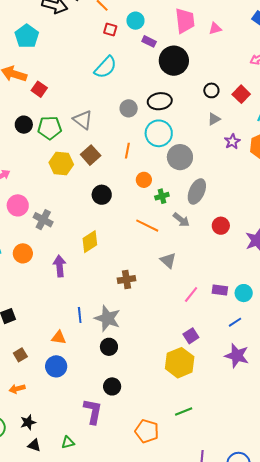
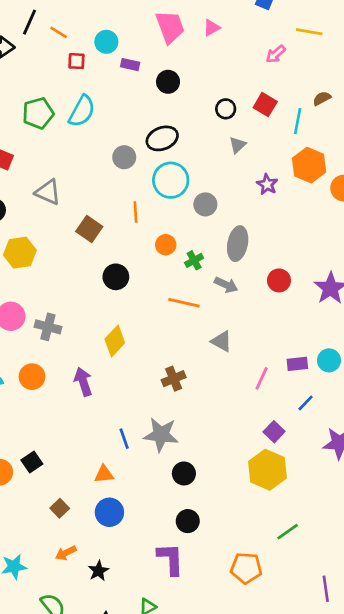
black circle: (174, 61) -> (168, 82), size x0.6
gray triangle: (83, 120) -> (48, 192), moved
green pentagon: (50, 128) -> (38, 113), moved
purple star: (232, 141) -> (267, 184), moved
gray circle: (180, 157) -> (205, 204), size x0.7
yellow hexagon: (61, 163) -> (20, 253), moved
blue line: (235, 322) -> (306, 403), moved
black circle: (109, 347) -> (184, 473), moved
black star: (28, 422) -> (98, 571), moved

